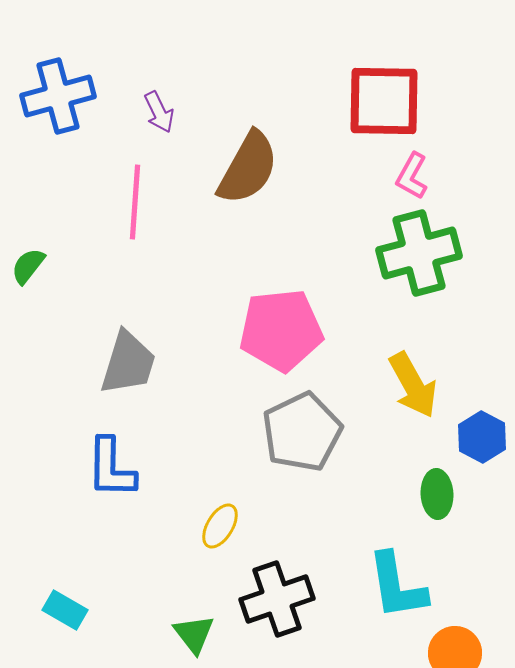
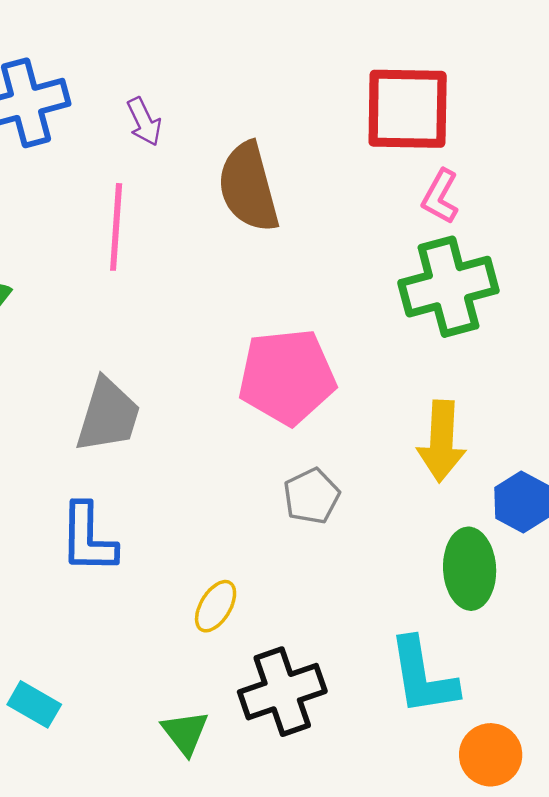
brown semicircle: (248, 168) -> (248, 187), turned 136
yellow arrow: (413, 385) -> (441, 441), turned 32
gray pentagon: (302, 432) -> (312, 496), size x0.6
green ellipse: (437, 494) -> (470, 569), size x1.4

